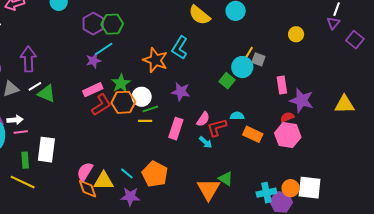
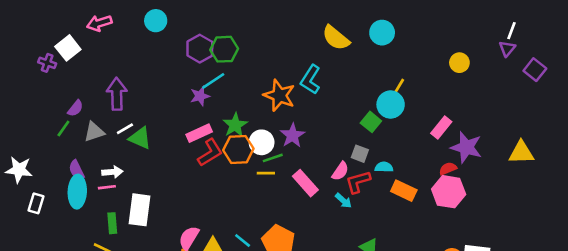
gray square: (258, 59) -> (360, 154), moved
pink rectangle: (282, 85) -> (441, 128), turned 48
purple star: (181, 92) -> (292, 135), moved, turned 30
white arrow: (15, 120) -> (112, 172), moved
pink rectangle: (176, 129) -> (305, 183), turned -60

